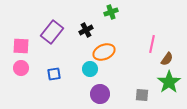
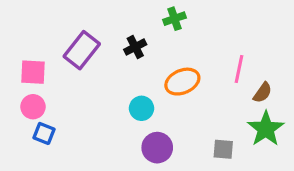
orange ellipse: (104, 52) -> (182, 82), moved
blue square: (54, 74) -> (44, 133), moved, turned 32

